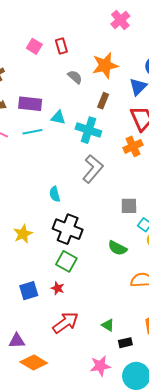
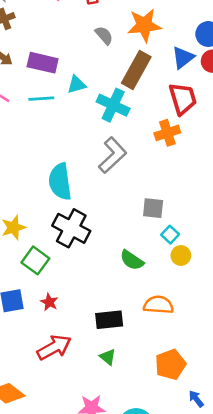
brown rectangle: (103, 101) -> (136, 70), size x1.8
cyan triangle: (58, 118) -> (77, 84), turned -35
cyan semicircle: (55, 194) -> (60, 182), size x1.8
green square: (66, 261) -> (35, 260), moved
black rectangle: (125, 343) -> (109, 320), moved, size x1.5

